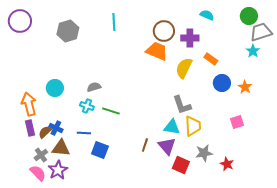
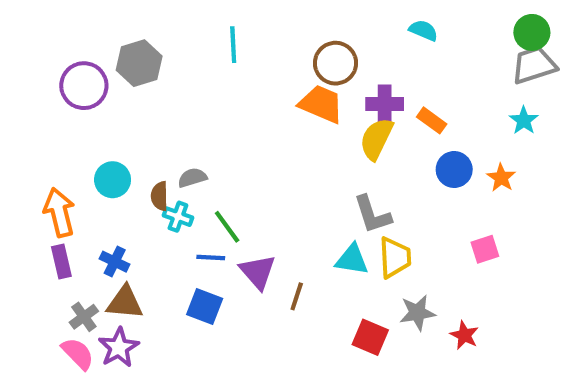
green circle: (249, 16) -> (532, 32), moved
purple circle: (20, 21) -> (84, 86), moved
purple cross: (190, 38) -> (385, 104), moved
cyan star: (253, 51) -> (524, 120), moved
green line: (111, 111) -> (227, 227), turned 36
brown semicircle: (45, 132) -> (160, 196), moved, turned -48
blue line: (84, 133) -> (211, 257), moved
purple triangle: (167, 146) -> (258, 272), moved

